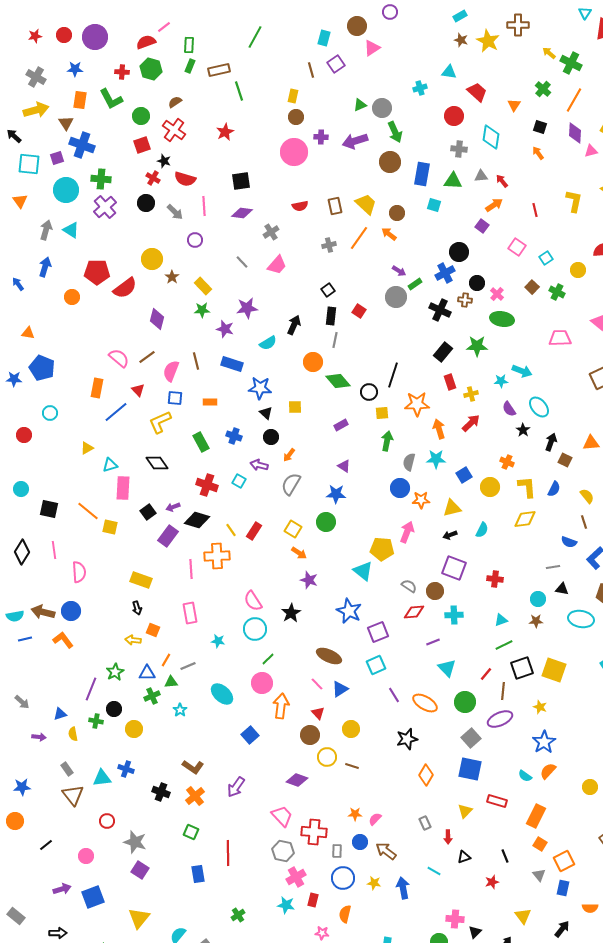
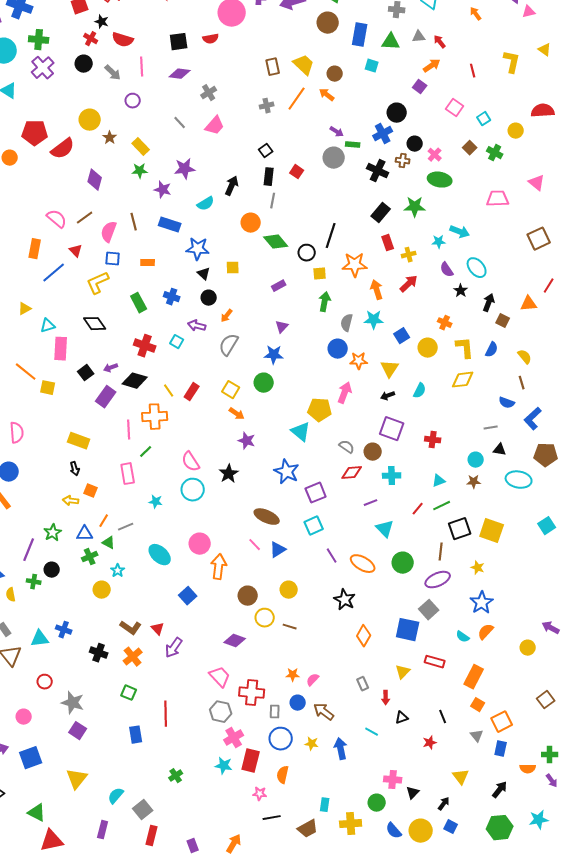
red semicircle: (300, 206) -> (211, 39), moved
green rectangle: (415, 284) -> (353, 145), turned 40
purple triangle: (344, 466) -> (282, 327), turned 40
yellow triangle: (452, 508) -> (390, 369), turned -42
green line: (268, 659) -> (146, 452), moved
red line: (486, 674) -> (418, 509), moved
green triangle: (171, 682) -> (109, 543), turned 32
red triangle: (318, 713) -> (158, 629), moved
yellow circle: (134, 729) -> (102, 590), moved
gray square: (471, 738) -> (429, 610), moved
black star: (407, 739) -> (345, 600), turned -30
red rectangle: (313, 900) -> (251, 761), size x1.6

